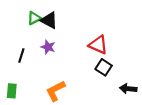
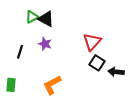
red triangle: (98, 45) -> (92, 42), turned 48
black arrow: (128, 89) -> (116, 72), moved

